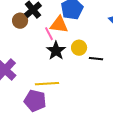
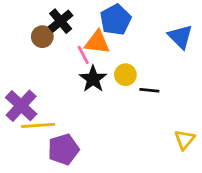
yellow line: (47, 84) -> (38, 125), moved
purple pentagon: (35, 101) -> (63, 149), turned -30

